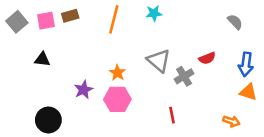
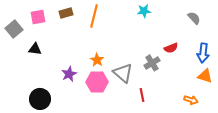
cyan star: (154, 13) -> (144, 11), moved
brown rectangle: (70, 16) -> (66, 13), moved
gray square: (17, 22) -> (14, 29), moved
gray triangle: (159, 61) -> (123, 73), moved

